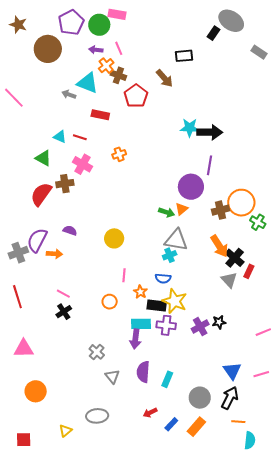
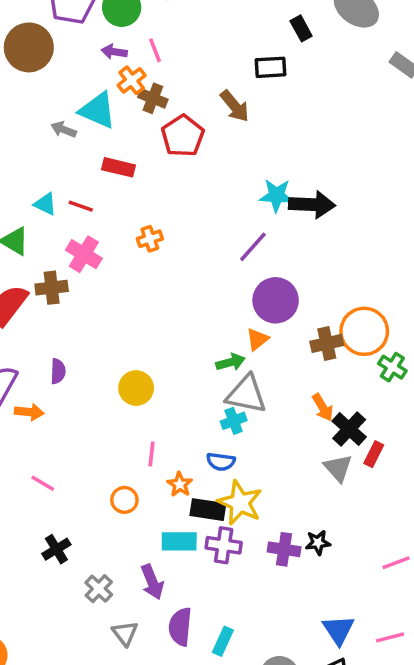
black rectangle: (213, 33) -> (301, 28), moved, turned -64
purple line: (209, 165) -> (253, 247), moved, turned 30
green arrow: (167, 212) -> (231, 362), moved, turned -35
purple semicircle: (70, 230) -> (58, 371), turned 72
orange arrow: (219, 246) -> (323, 407), size x0.7
black cross: (64, 312) -> (56, 549), moved
purple cross: (200, 327) -> (284, 549), turned 36
purple arrow: (135, 339) -> (152, 582), moved, turned -30

